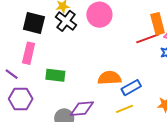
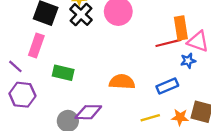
blue rectangle: (131, 88) -> (167, 86), moved
yellow line: (124, 109) -> (150, 118), moved

